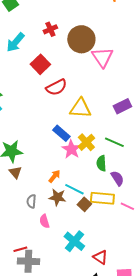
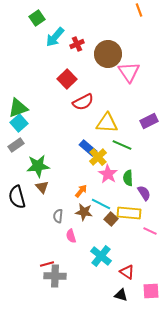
cyan arrow: (15, 42) -> (55, 37), moved
yellow cross: (86, 142) -> (98, 157), moved
green line: (114, 142) -> (122, 145), moved
pink star: (71, 149) -> (108, 174), moved
pink line: (127, 206) -> (150, 231), moved

